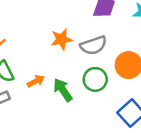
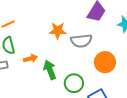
green circle: (95, 79) -> (74, 83), moved

